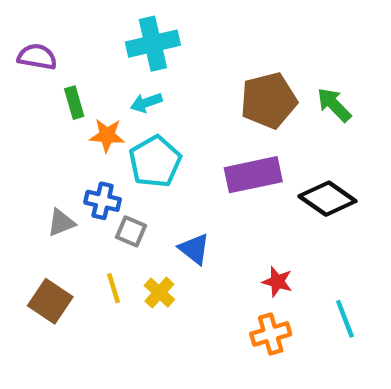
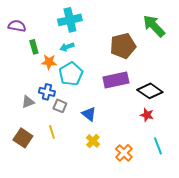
green arrow: (334, 105) -> (154, 26), moved, size x1.4
red star: (277, 282) -> (147, 115), moved
yellow cross: (159, 293) -> (93, 141), moved
orange cross: (271, 334) -> (124, 153), turned -30

